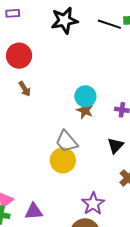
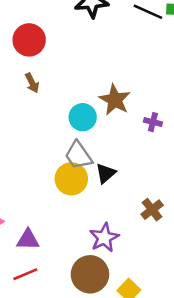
cyan circle: (85, 96) -> (83, 117), moved
brown star: (85, 110) -> (115, 100), moved, size x1.4
black triangle: (115, 146) -> (106, 173), moved

